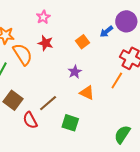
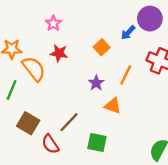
orange line: (117, 80) -> (126, 75), moved

